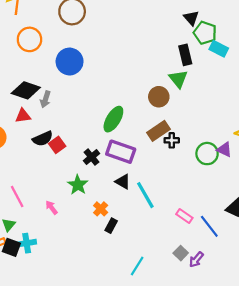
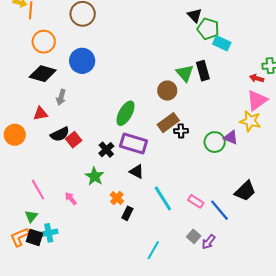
black rectangle: (185, 55) -> (203, 71), moved
black diamond: (26, 90) -> (43, 74), moved
cyan line: (145, 195) -> (163, 198), moved

